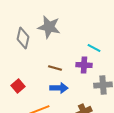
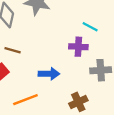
brown line: (55, 68) -> (13, 50), moved

